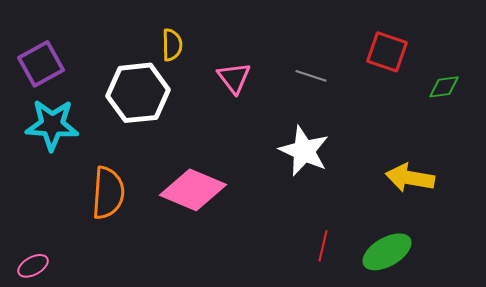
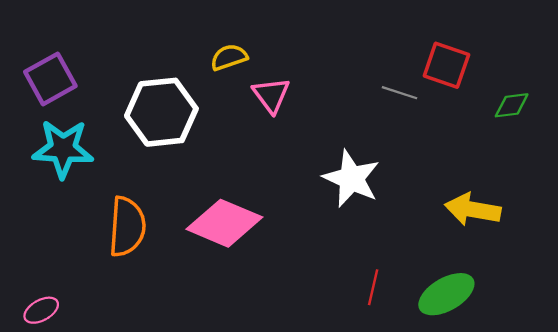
yellow semicircle: (172, 45) -> (229, 57), moved, turned -108
gray line: (311, 76) -> (400, 93), moved

